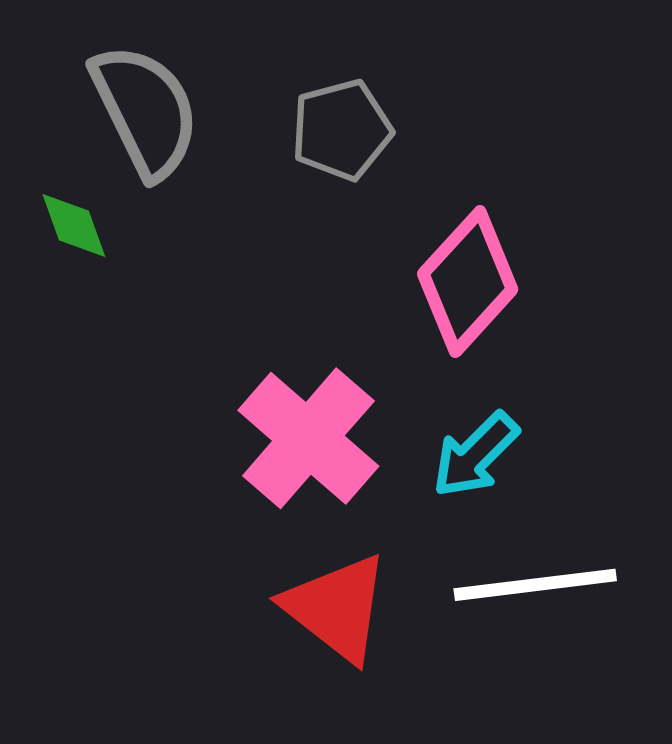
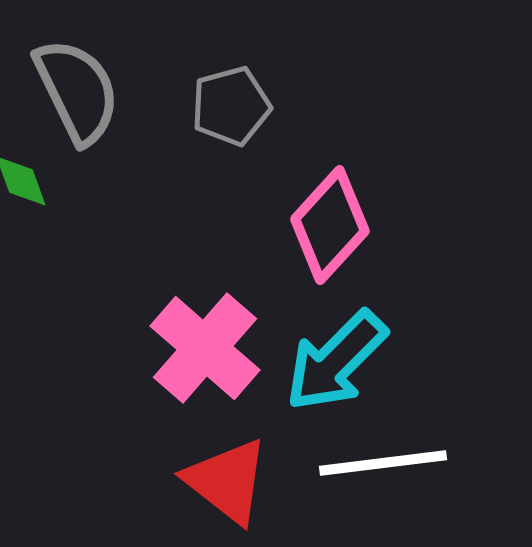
cyan arrow: (475, 455) -> (336, 361), size x1.5

